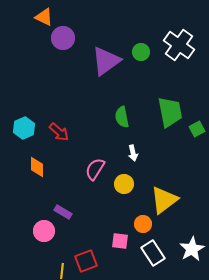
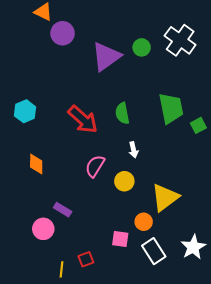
cyan hexagon: (24, 128) -> (25, 111), moved
red arrow: (59, 132) -> (83, 119), moved, size x1.5
red square: (86, 261) -> (86, 259), size x0.7

